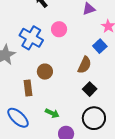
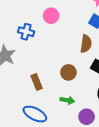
blue cross: (31, 38) -> (26, 32), size x0.7
brown circle: (45, 72) -> (68, 72), moved

